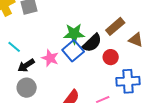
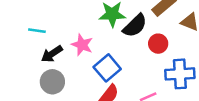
cyan line: (14, 47) -> (37, 31), turned -32
blue square: (73, 51) -> (107, 68), moved

